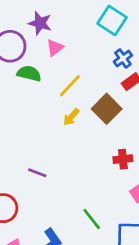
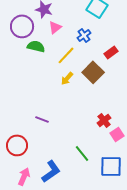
blue cross: (123, 58) -> (84, 35), moved
red cross: (123, 159) -> (104, 120), moved, turned -32

